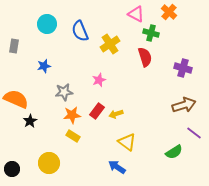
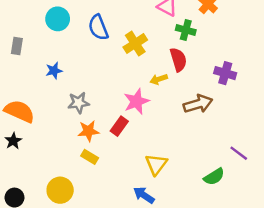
pink star: (99, 80) -> (136, 101), moved, size x1.5
brown arrow: (184, 105) -> (198, 104), moved
yellow arrow: (116, 114) -> (159, 79), moved
black star: (30, 121) -> (13, 141), moved
yellow triangle: (127, 142) -> (156, 164), turned 30

